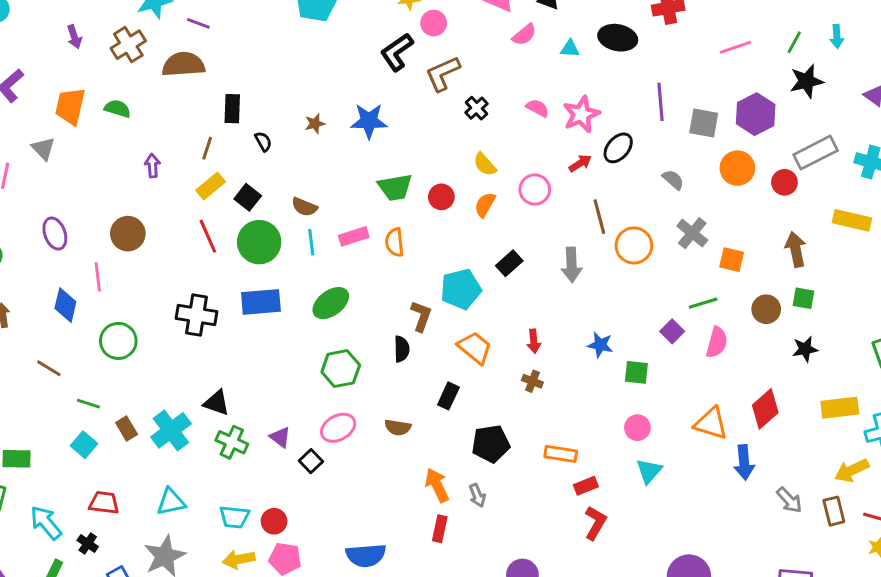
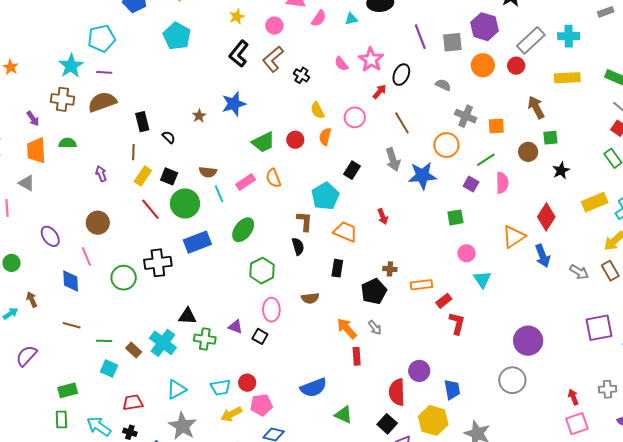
pink circle: (434, 23) -> (274, 26), moved
purple arrow: (74, 37) -> (33, 119), moved
brown cross: (128, 45) -> (62, 99), turned -35
pink semicircle: (538, 108) -> (341, 64), turned -140
yellow semicircle: (485, 164) -> (317, 110), turned 30
orange circle: (634, 245) -> (446, 145), moved
green circle: (118, 341) -> (124, 278), moved
blue star: (600, 345) -> (422, 176), moved, size x1.6
brown cross: (532, 381) -> (390, 269), moved
orange triangle: (711, 423) -> (514, 237), turned -35
pink ellipse: (338, 428) -> (271, 310), turned -45

